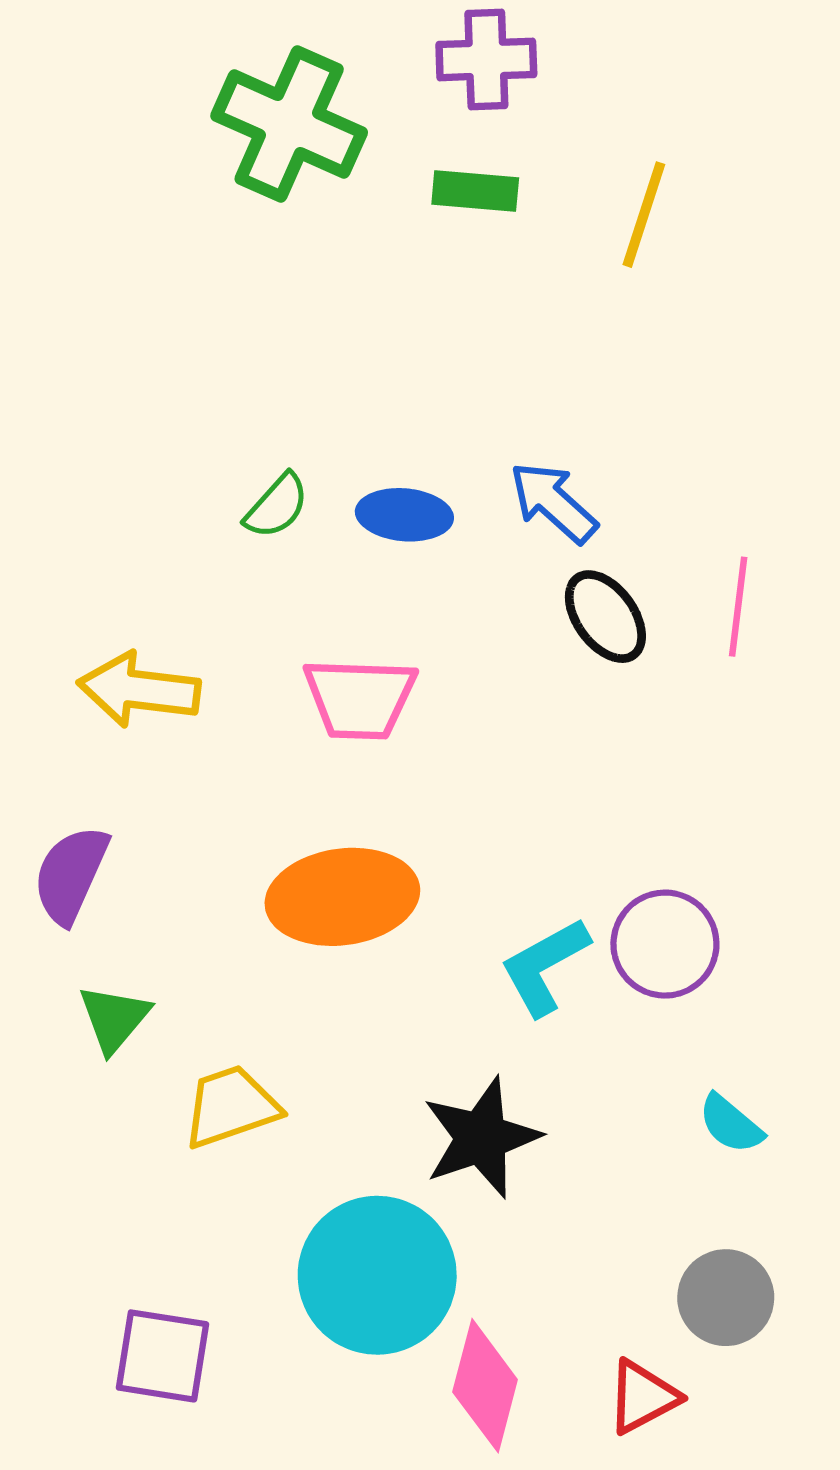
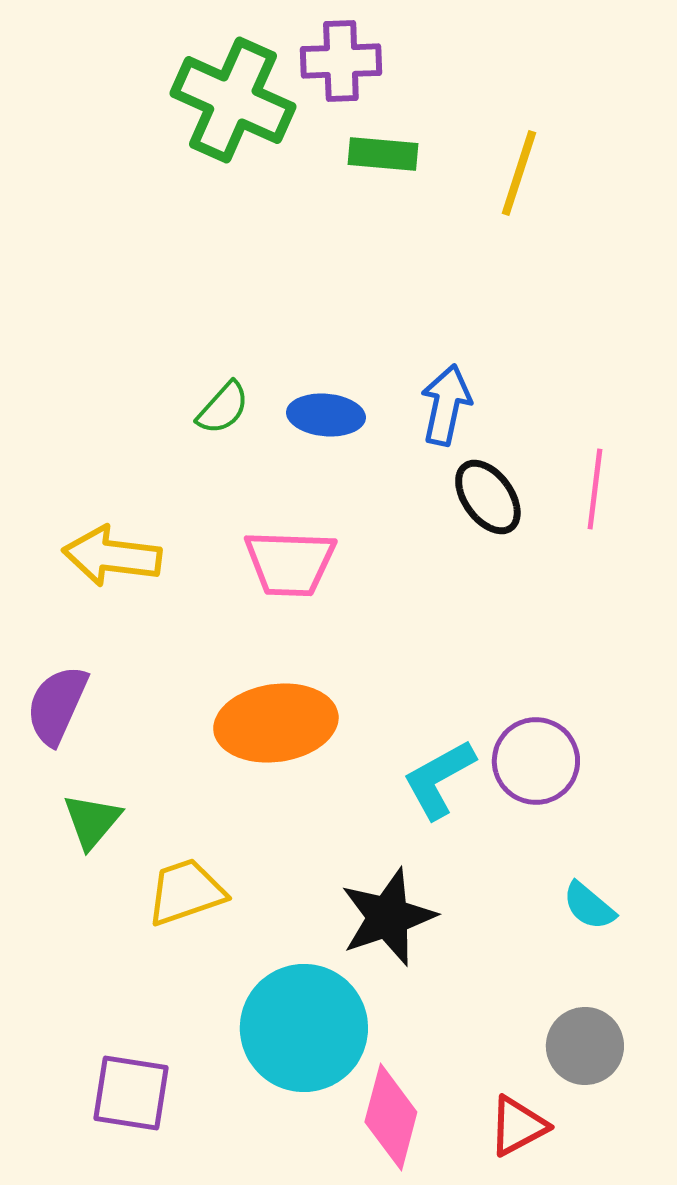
purple cross: (486, 59) -> (341, 61), moved
blue arrow: (553, 502) -> (446, 405), turned 60

